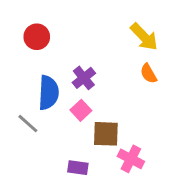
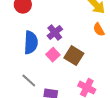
gray line: (28, 124) -> (29, 81), moved
brown square: (106, 134) -> (74, 56), moved, turned 30

